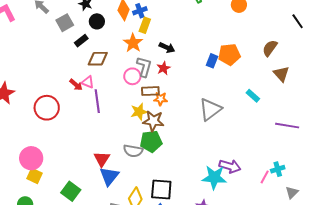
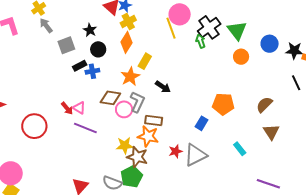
blue cross: (140, 11) -> (92, 71), moved
brown diamond: (98, 59) -> (110, 98), moved
blue rectangle: (212, 61) -> (202, 123), moved
red star: (164, 68) -> (176, 151), moved
brown rectangle: (150, 91) -> (154, 120), moved
orange star: (161, 99) -> (148, 136), size x1.5
purple line: (97, 101) -> (85, 128), turned -70
green pentagon: (151, 141) -> (132, 177), turned -30

